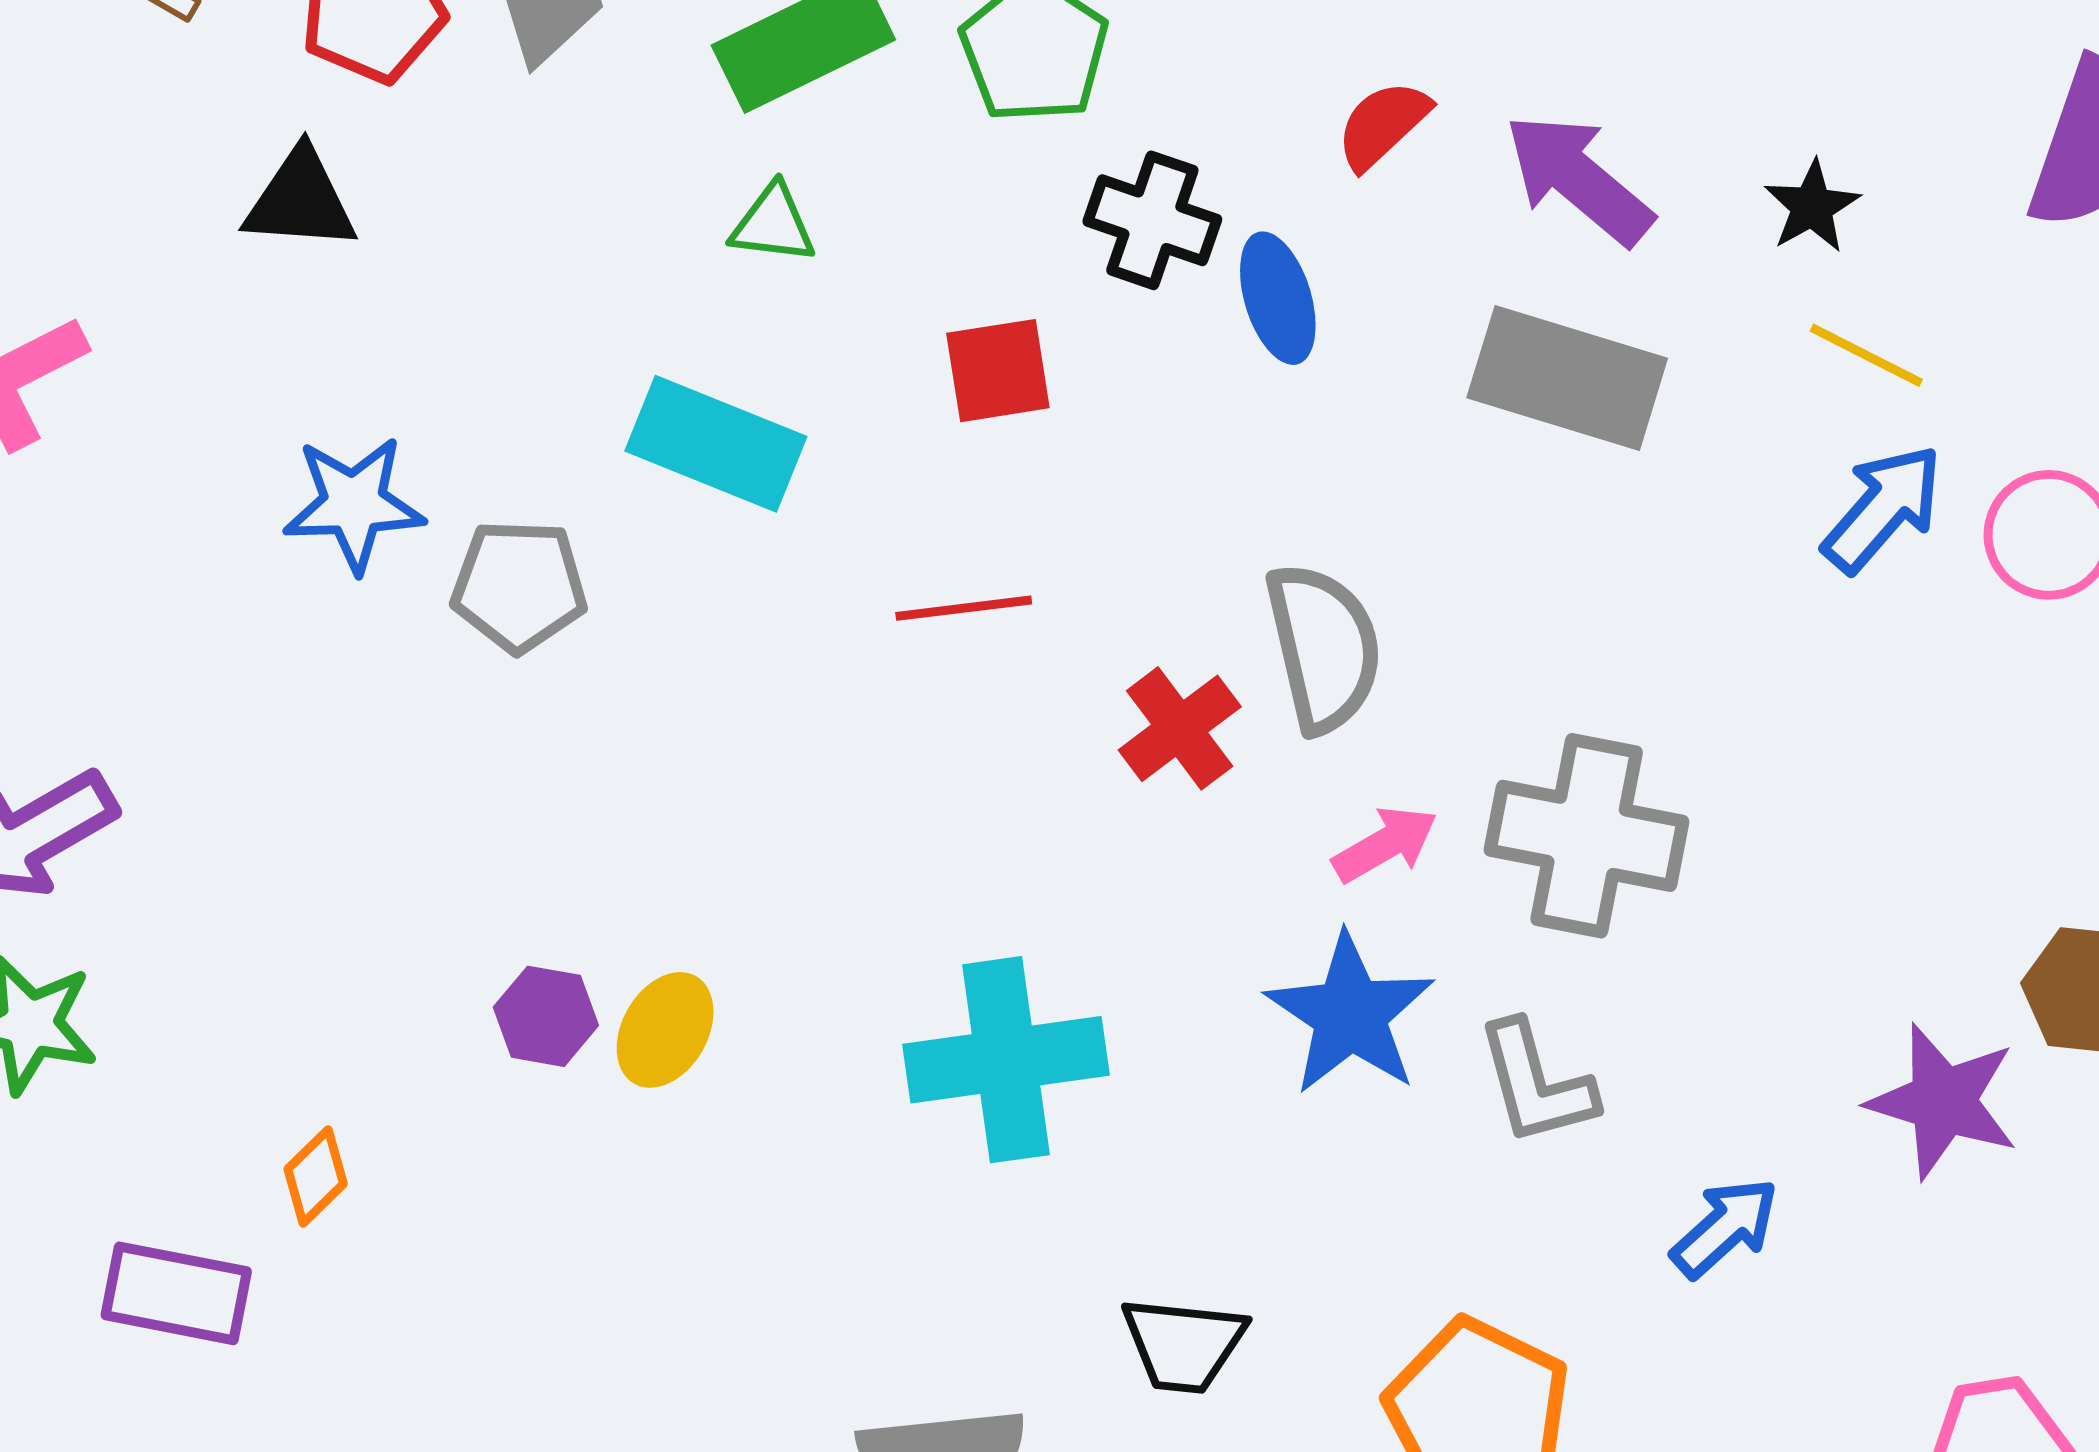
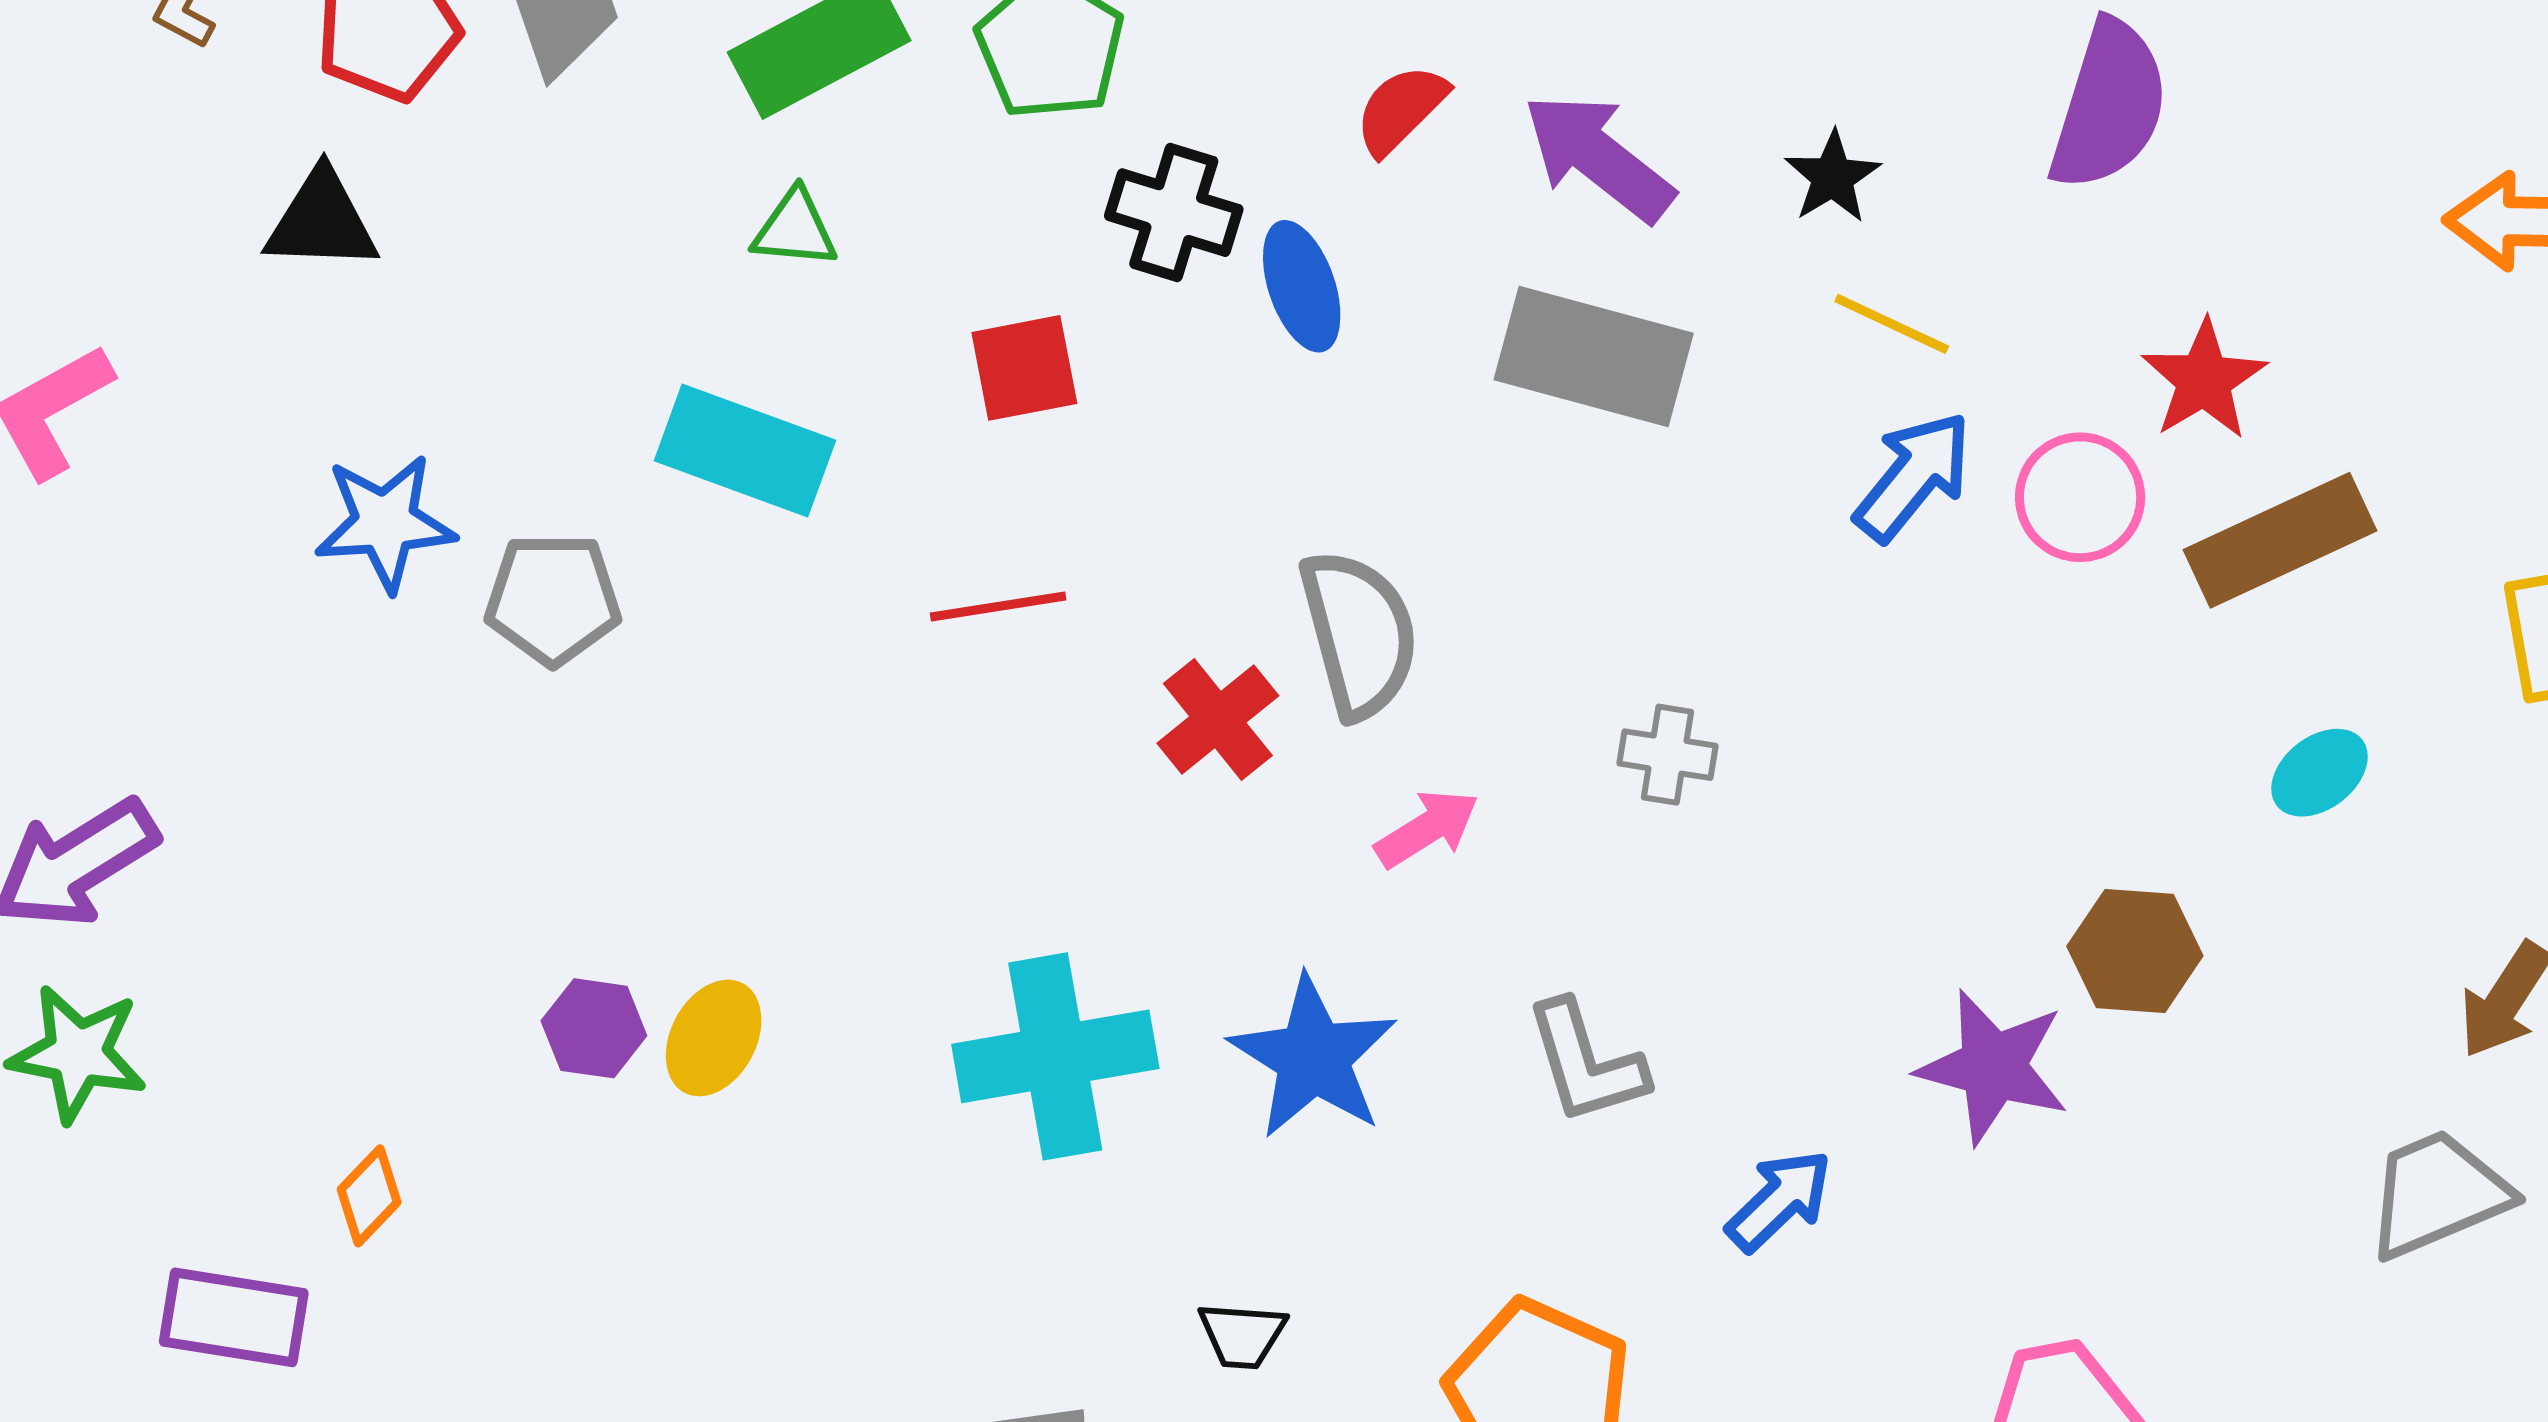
gray cross: (1587, 836) -> (1668, 755), moved, size x0.5
blue star: (1350, 1014) -> (1313, 1057), moved
black trapezoid: (1184, 1344) -> (1242, 1335), size x0.7

